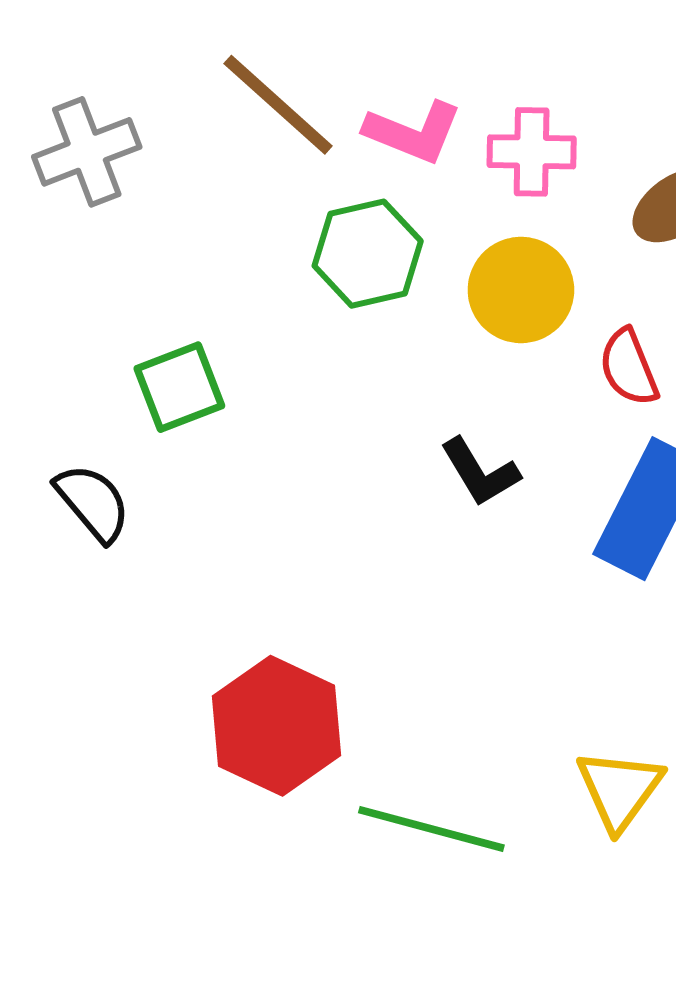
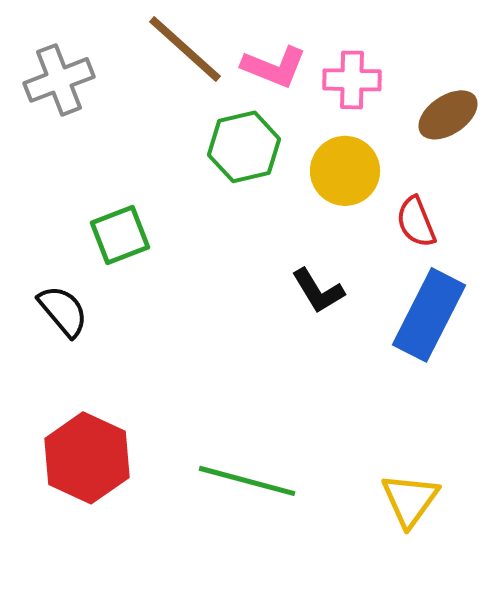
red hexagon: (277, 726) -> (87, 458), moved
green line: (431, 829) -> (247, 481), moved

